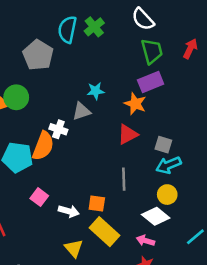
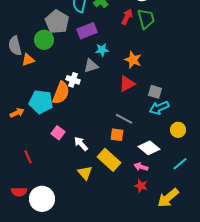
red arrow: (190, 49) -> (127, 17), moved
purple rectangle: (151, 82) -> (87, 31), moved
green circle: (16, 97) -> (44, 40), moved
gray line: (124, 179) -> (124, 119), turned -60
yellow circle: (167, 195) -> (178, 130), moved
orange square: (97, 203) -> (117, 135), moved
white arrow: (69, 211) -> (81, 144), turned -147

